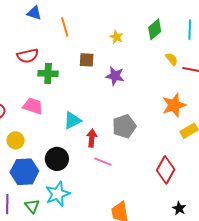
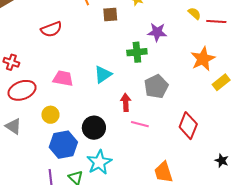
brown square: (87, 60) -> (110, 15), moved
green cross: (48, 74) -> (137, 52), moved
purple star: (115, 76) -> (157, 32), moved
cyan triangle: (72, 120) -> (103, 75), moved
red diamond: (166, 170) -> (188, 126), moved

